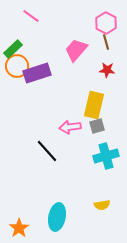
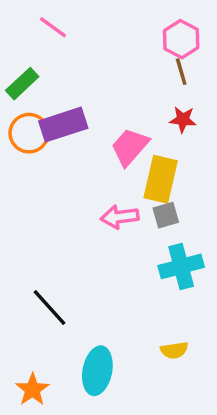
pink trapezoid: (76, 50) -> (130, 147), moved
orange circle: (17, 66) -> (29, 133), moved
black line: (47, 151) -> (50, 307), moved

